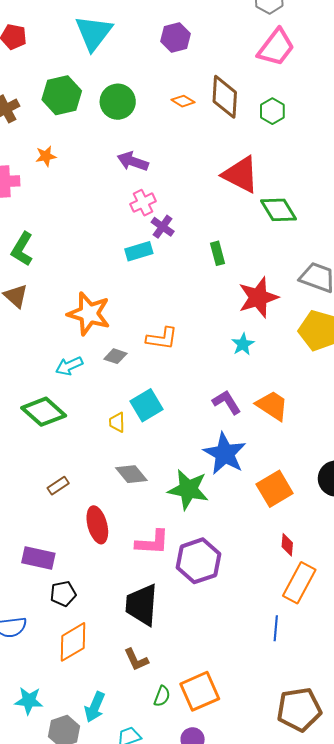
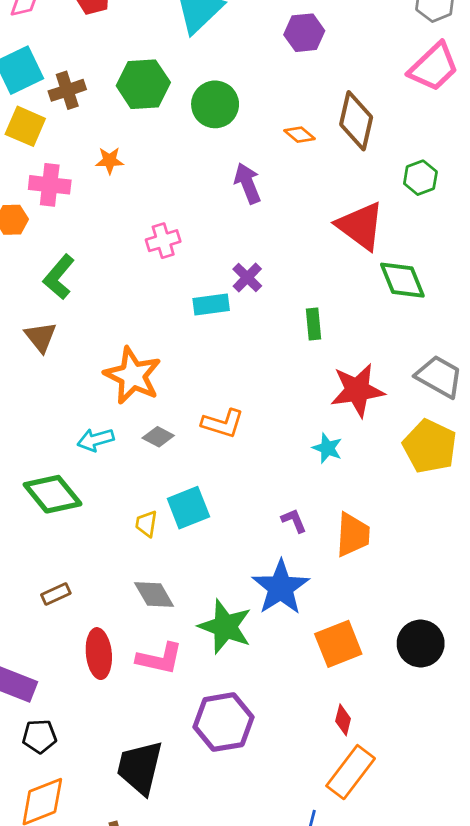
orange diamond: (183, 101) -> (300, 135), moved
green hexagon: (272, 111) -> (420, 178), moved
purple arrow: (133, 161) -> (248, 183), moved, turned 40
pink cross: (143, 203) -> (163, 241), moved
cyan star: (243, 344) -> (327, 448), turned -30
purple L-shape: (227, 402) -> (294, 521), size x0.7
orange trapezoid: (272, 406) -> (353, 535), turned 51
pink L-shape: (152, 542) -> (160, 659), moved

